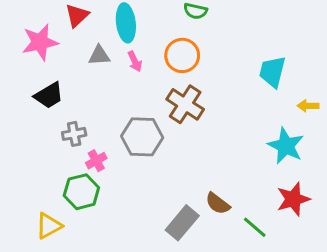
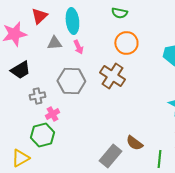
orange circle: (182, 55) -> (126, 43), moved
gray hexagon: (142, 137) -> (71, 81), moved
green line: (255, 227) -> (159, 159), turned 54

